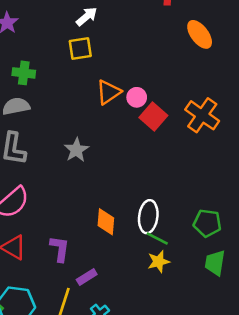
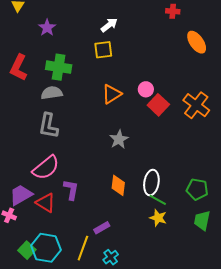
green cross: (24, 73) -> (59, 67), size x1.4
orange triangle: (108, 92) -> (112, 94), moved
gray star: (76, 150) -> (119, 139), moved
purple L-shape: (60, 249) -> (71, 190), moved
yellow star: (159, 262) -> (158, 218), turned 30

